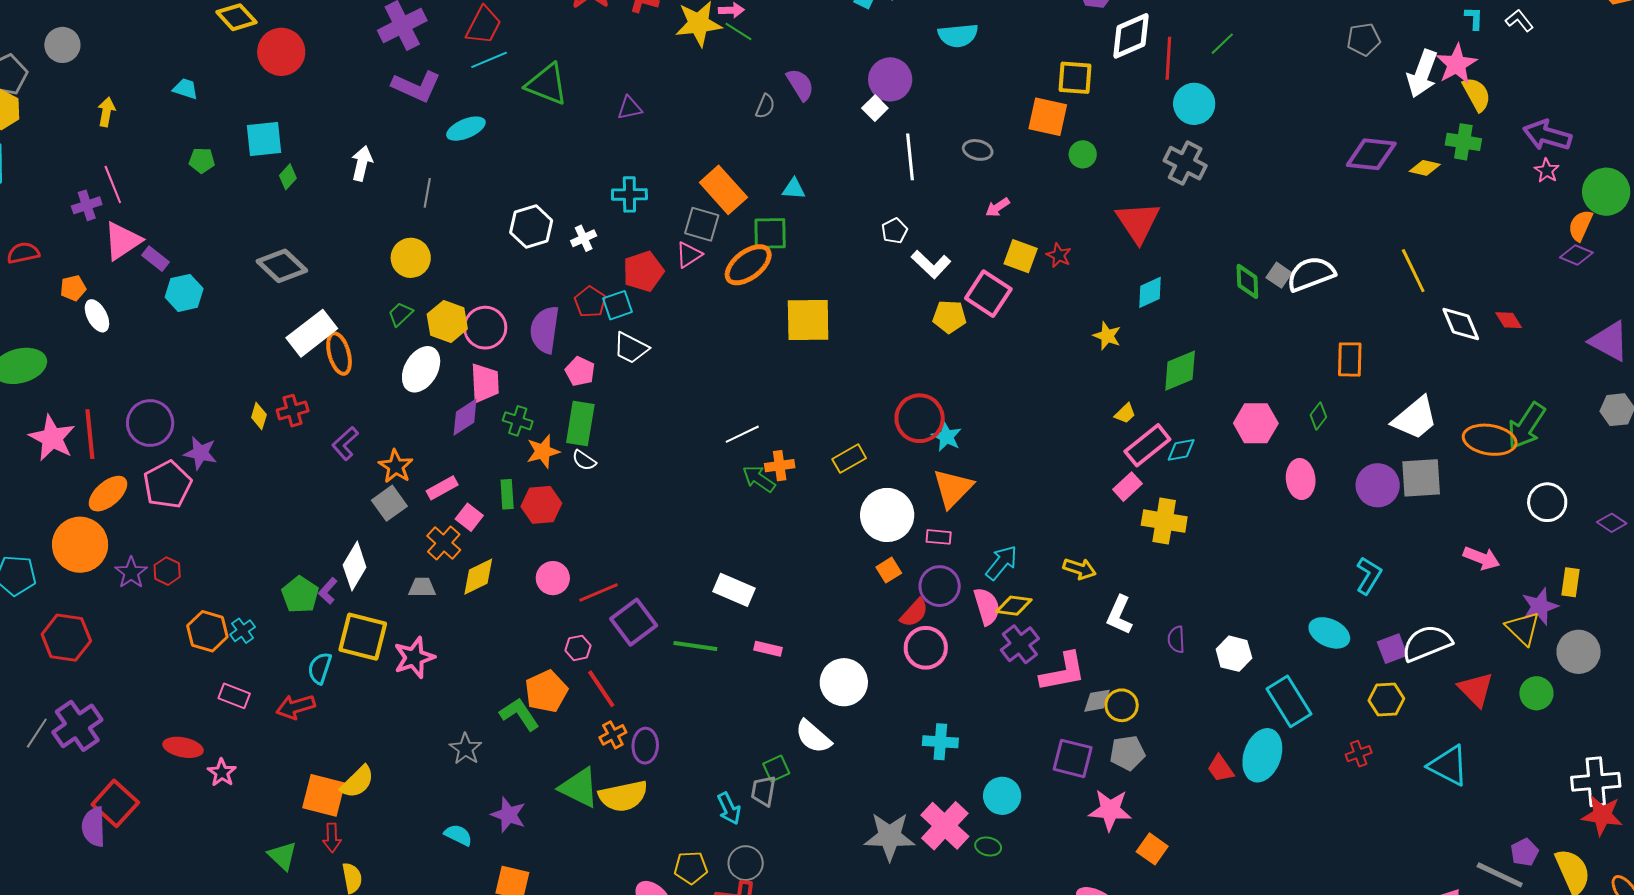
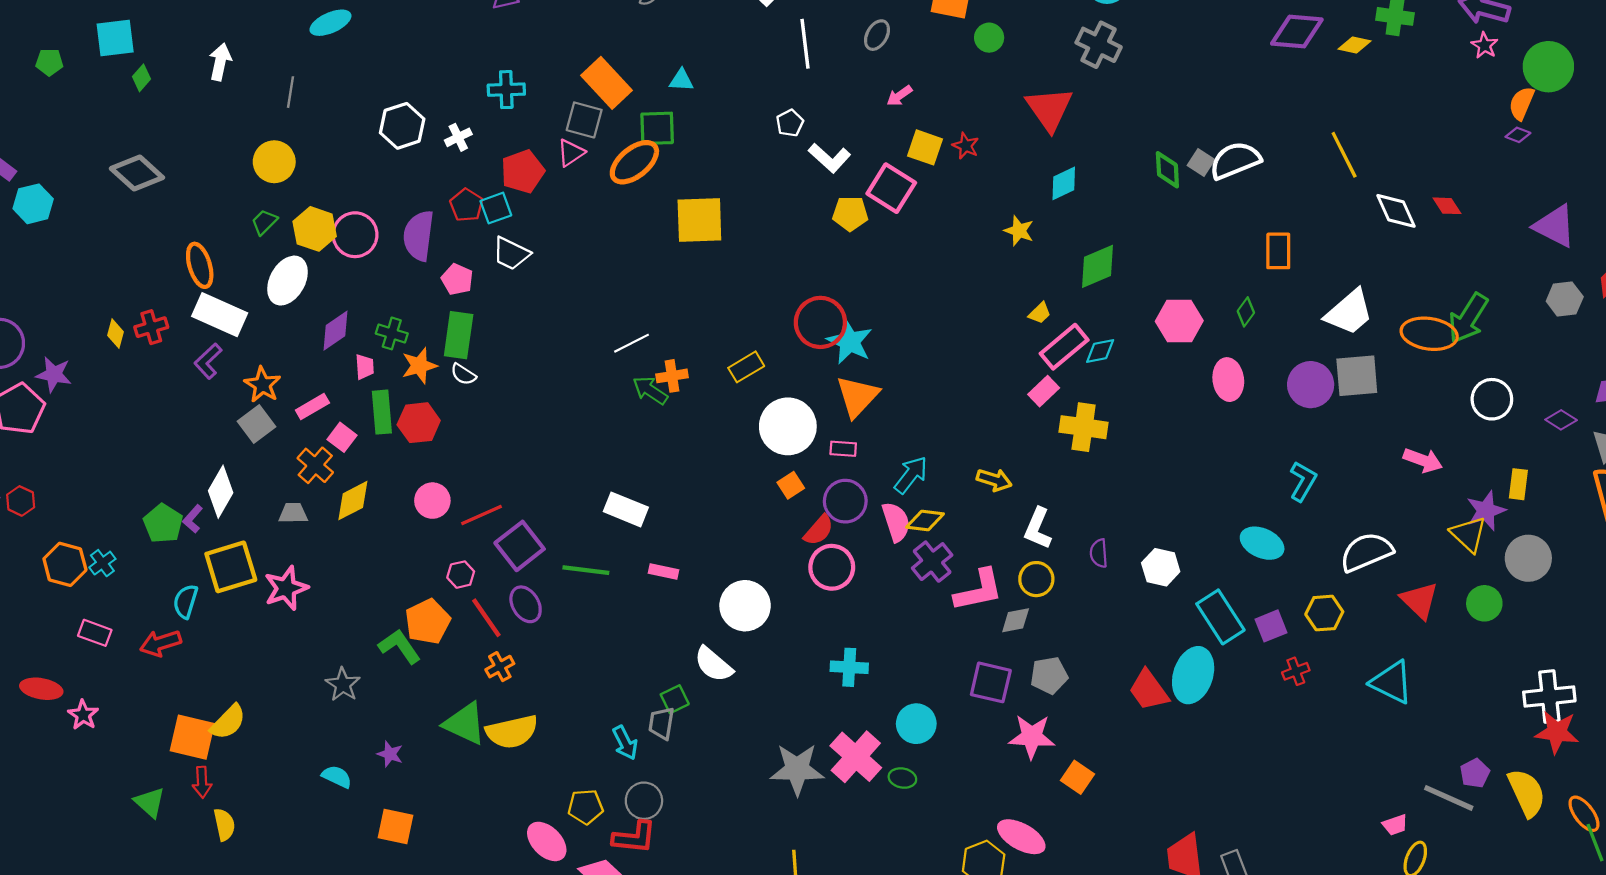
gray ellipse: (978, 150) -> (877, 35), turned -72
purple diamond: (1576, 255) -> (1518, 135), size x0.7
white rectangle: (312, 333) -> (220, 315), moved, turned 63
pink trapezoid: (485, 383) -> (365, 367), moved, size x0.6
cyan star: (947, 437) -> (850, 342), size x1.4
green rectangle: (507, 494) -> (382, 412), size x1.4
yellow square: (363, 637) -> (231, 567), turned -30
purple square: (1392, 649) -> (1271, 626), moved
yellow circle: (1122, 705) -> (1036, 579), moved
purple ellipse: (645, 746) -> (526, 604), moved, turned -32
red trapezoid: (1220, 769) -> (1149, 690), size x1.4
purple star: (508, 815) -> (390, 754), size x0.7

